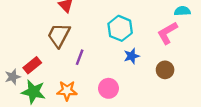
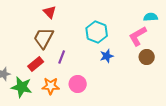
red rectangle: (32, 65) -> (36, 64), moved
brown circle: (165, 70) -> (147, 57), moved
pink circle: (108, 88) -> (78, 84), moved

